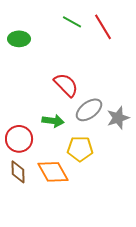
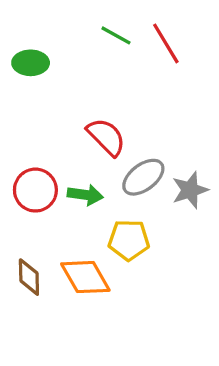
red circle: (19, 139) -> (35, 190), moved

